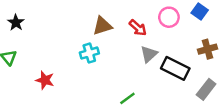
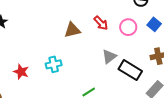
red arrow: (138, 28) -> (101, 23), moved
cyan cross: (89, 53) -> (54, 64), moved

